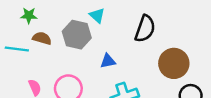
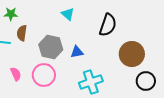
gray hexagon: (77, 35) -> (51, 47), moved
brown semicircle: (42, 38) -> (22, 33), turned -98

